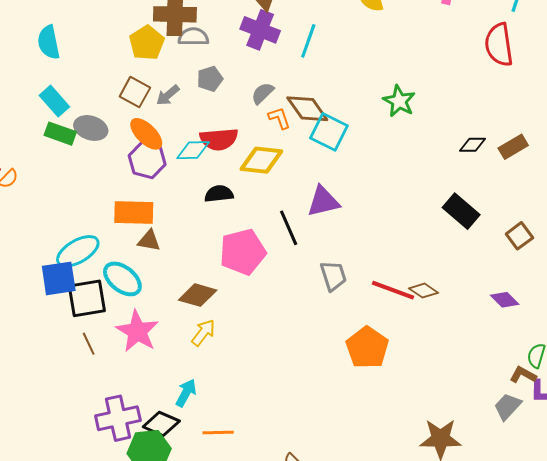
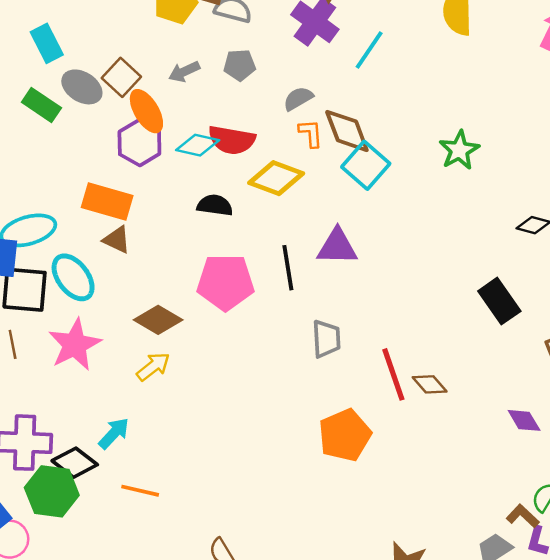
brown square: (135, 92) -> (121, 77), moved
green rectangle: (60, 134) -> (41, 105), moved
red line: (393, 290) -> (393, 374), turned 36

